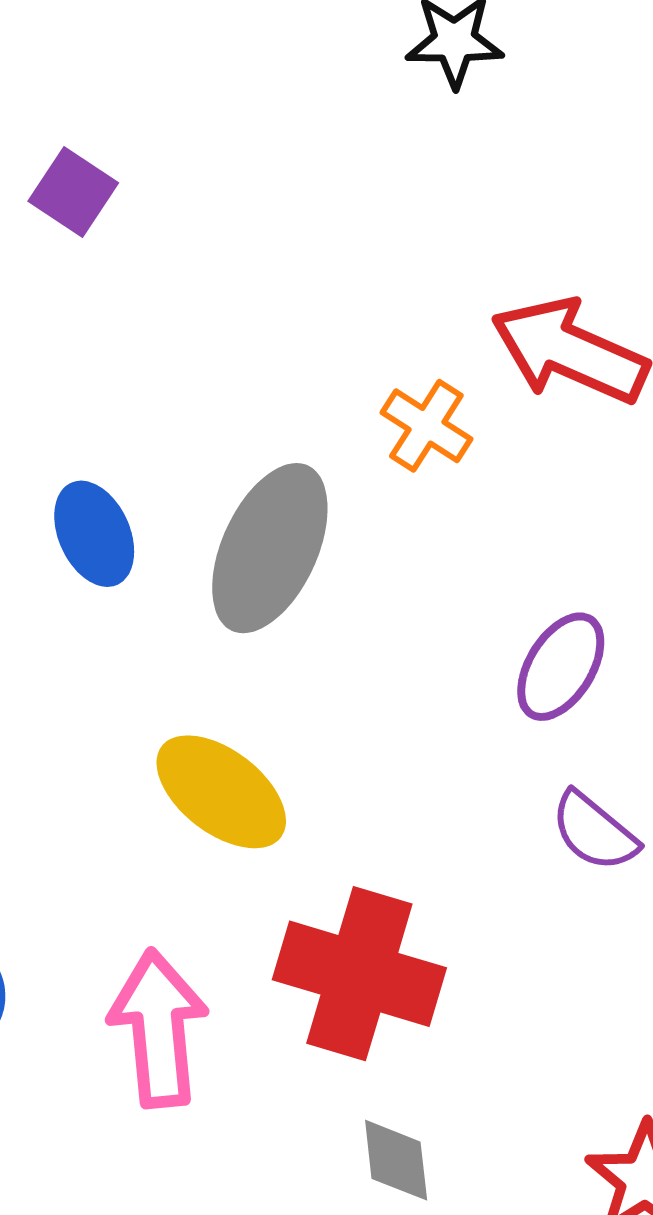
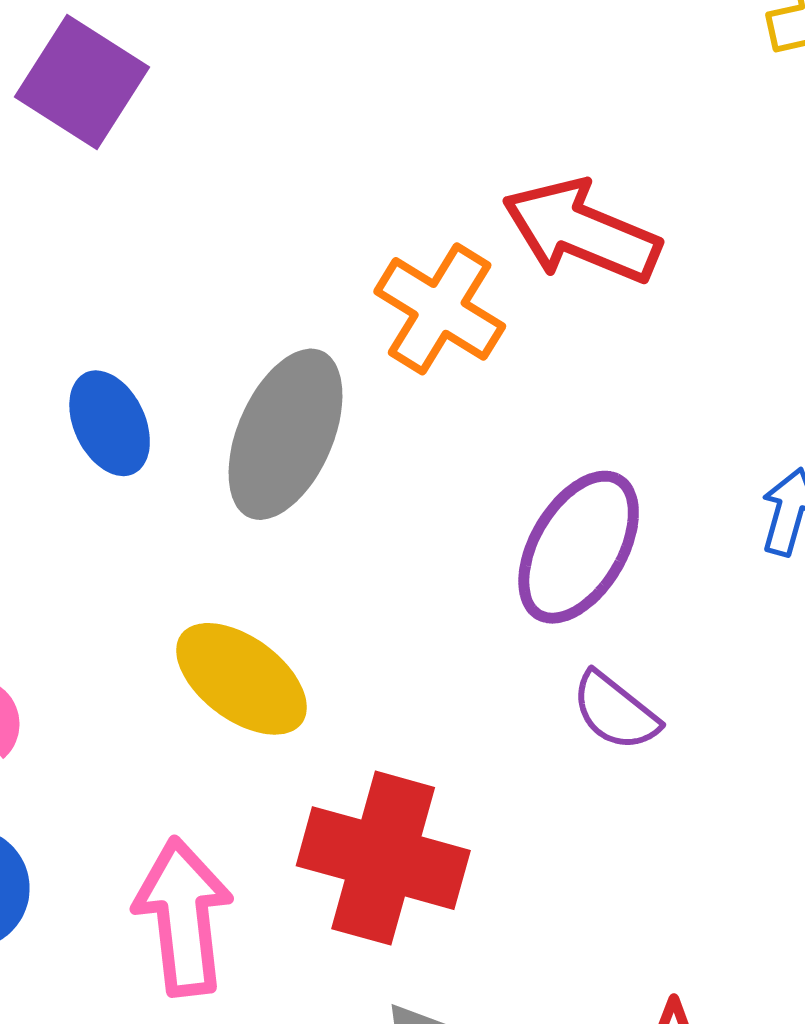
purple square: (73, 192) -> (82, 82), size x1.5
orange cross: (426, 426) -> (440, 309), size x1.4
purple ellipse: (561, 667) -> (579, 547), size x1.4

